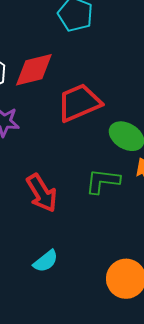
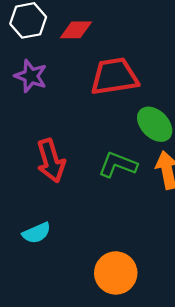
red diamond: (34, 70) -> (76, 30), size x0.7

